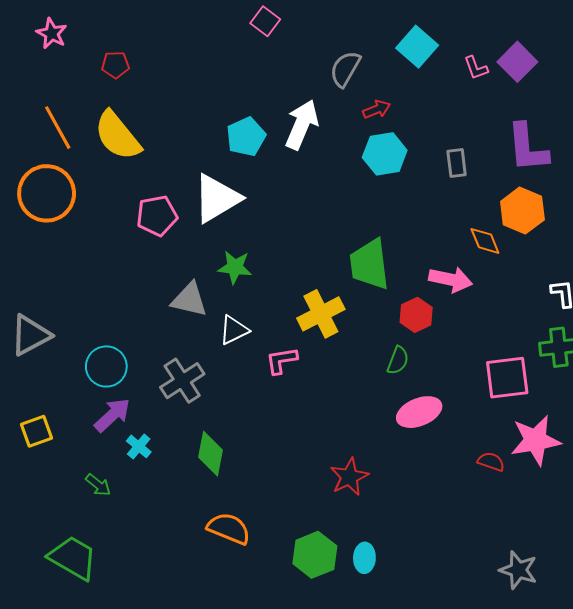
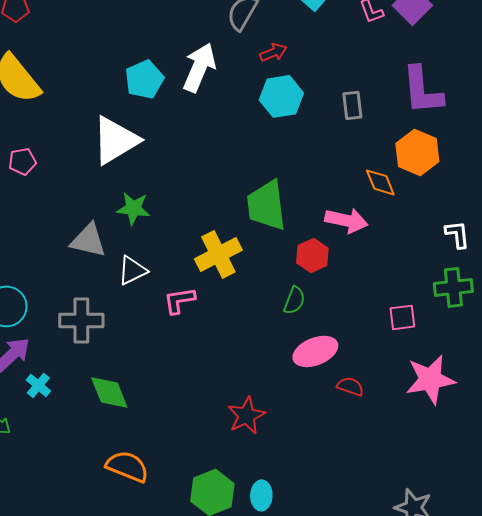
pink pentagon: (157, 216) -> (22, 161), moved, size x0.7
pink square: (507, 378) -> (402, 317), size x0.6
gray cross: (182, 381) -> (81, 320), turned 33
green diamond: (211, 454) -> (109, 392), turned -33
red semicircle: (491, 462) -> (350, 386), moved

